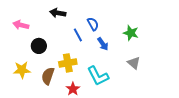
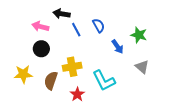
pink arrow: (21, 25) -> (40, 26), moved
blue line: (78, 35) -> (76, 30), moved
blue arrow: (103, 44) -> (118, 47), moved

